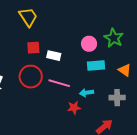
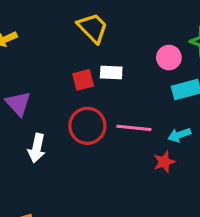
yellow trapezoid: (28, 17) -> (93, 28), moved
white rectangle: (54, 56) -> (111, 72), moved

